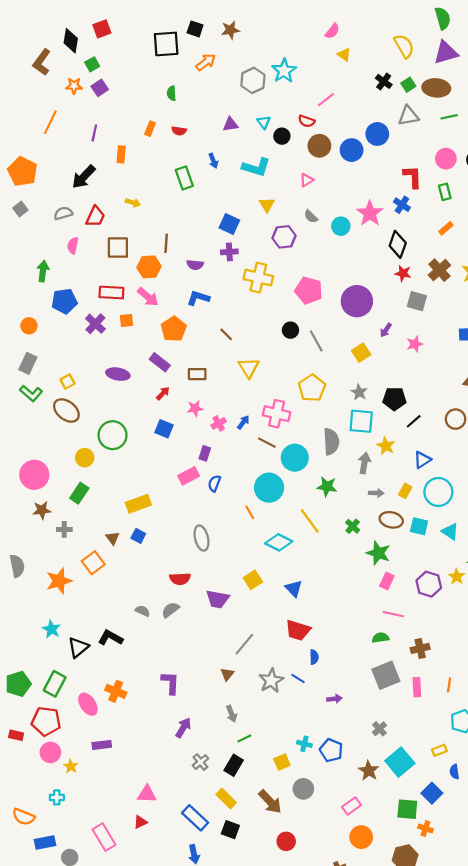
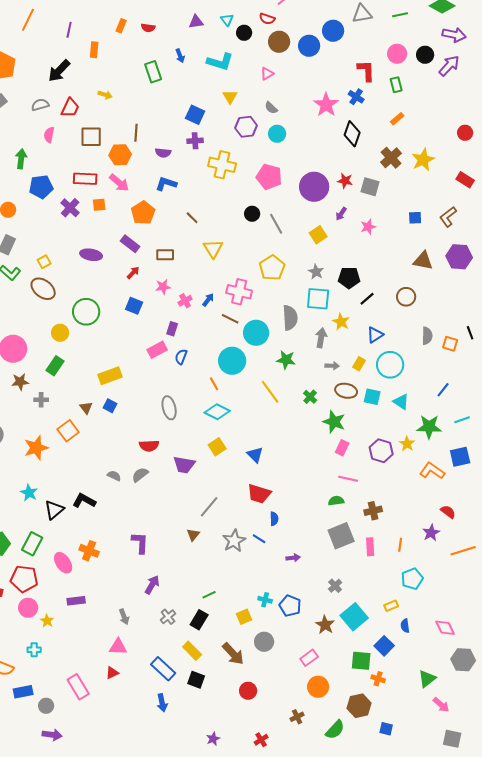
cyan circle: (341, 226) -> (277, 134), moved
red star: (403, 273) -> (345, 181), moved
cyan diamond: (279, 542) -> (217, 412), moved
gray arrow: (232, 714) -> (124, 617), moved

